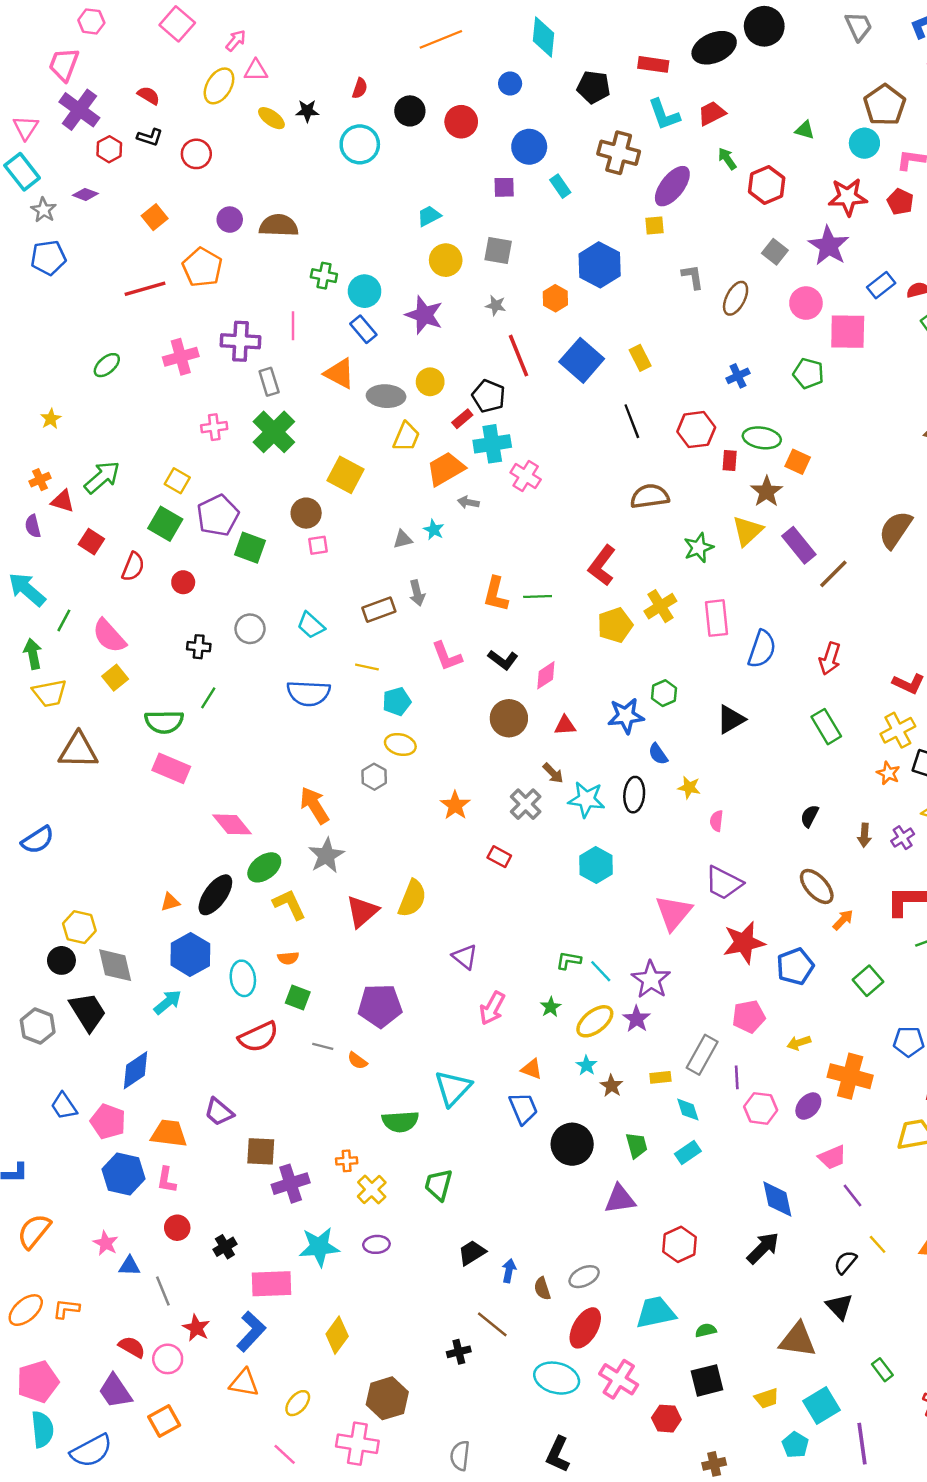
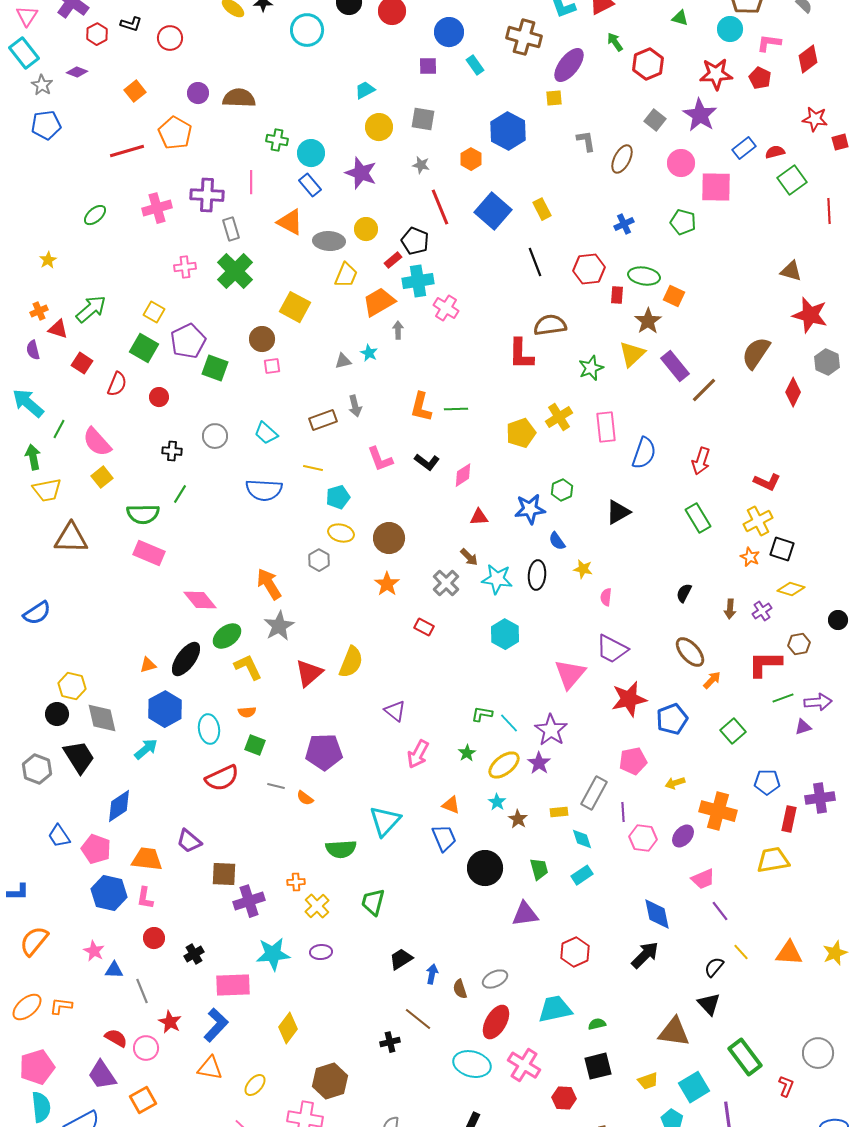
gray arrow: (468, 502) -> (398, 330), turned 78
red L-shape: (602, 566) -> (521, 354), moved, turned -36
brown circle: (509, 718) -> (389, 538), moved
green rectangle: (882, 1370) -> (745, 1057), size x1.8

